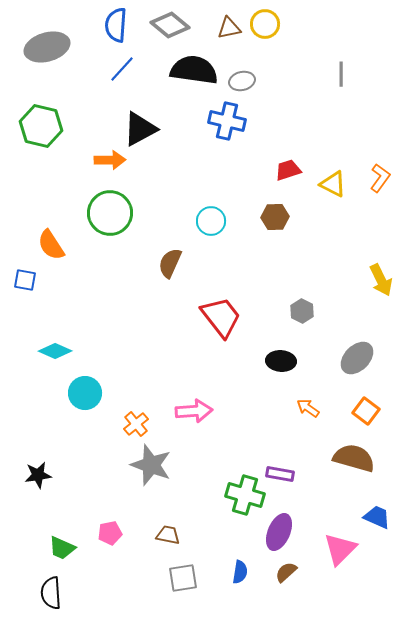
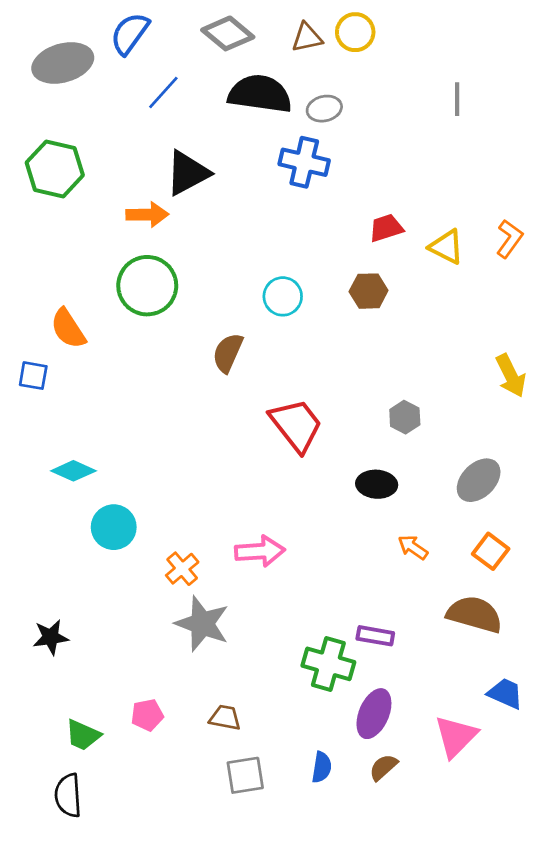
blue semicircle: (116, 25) -> (130, 33), moved, turned 32

